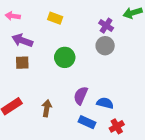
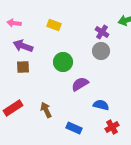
purple semicircle: (81, 96) -> (80, 84), moved, turned 36
brown arrow: (47, 108) -> (46, 110), turned -35
blue rectangle: (87, 122) -> (74, 128), moved

